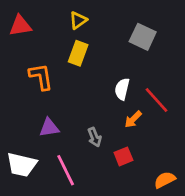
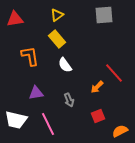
gray square: (143, 37) -> (104, 15), moved, turned -30
yellow rectangle: (78, 53) -> (57, 39), turned -60
white semicircle: (122, 89) -> (65, 65), moved, turned -49
red square: (123, 156) -> (98, 116), moved

